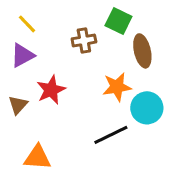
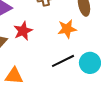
cyan circle: (147, 108) -> (90, 63), moved

